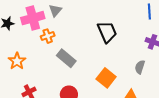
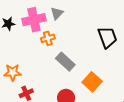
orange star: (17, 61) -> (13, 72), moved, turned 30
orange square: (106, 78) -> (92, 82), moved

